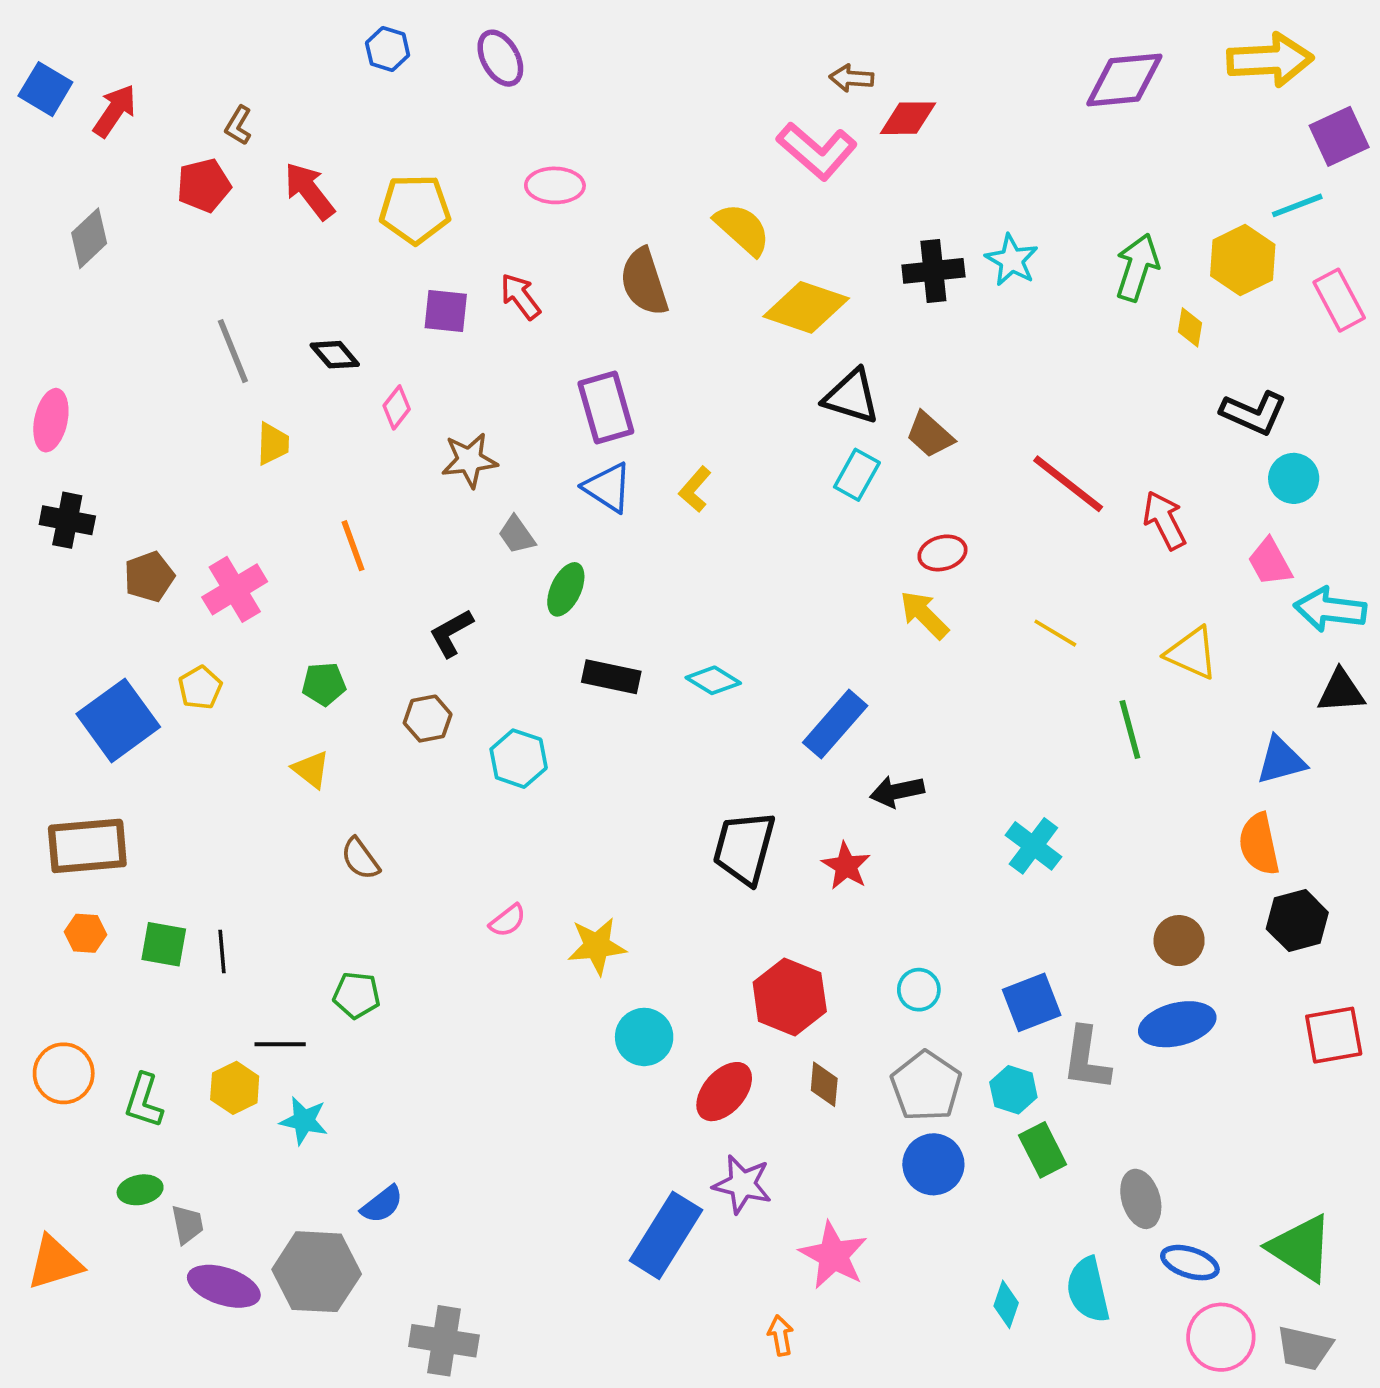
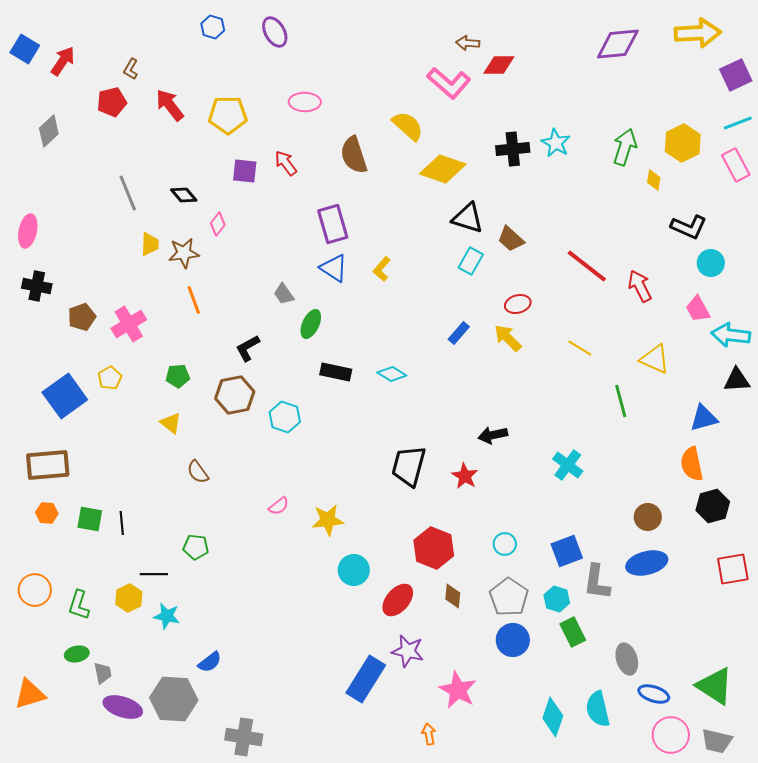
cyan line: (1297, 205) -> (738, 123), moved
brown star: (469, 460) -> (184, 253), moved
brown hexagon: (428, 719) -> (235, 395), size x1.5
blue rectangle: (835, 724) -> (459, 333), moved, size x0.6
cyan diamond: (1006, 1304) -> (553, 717), size x1.5

